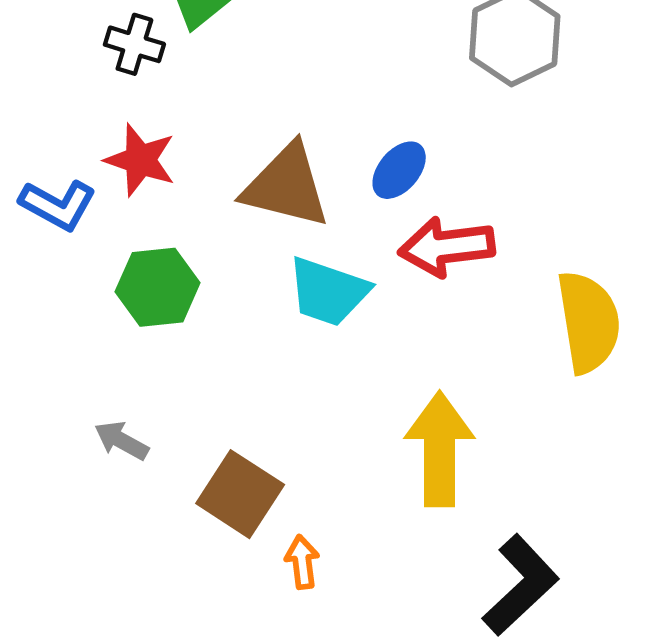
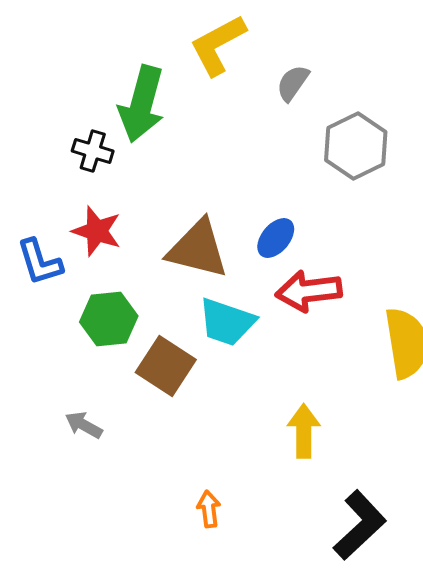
blue L-shape: (58, 205) -> (40, 262), turned 44
yellow arrow: (440, 449) -> (304, 431), size x0.7
brown square: (240, 494) -> (166, 366), moved

